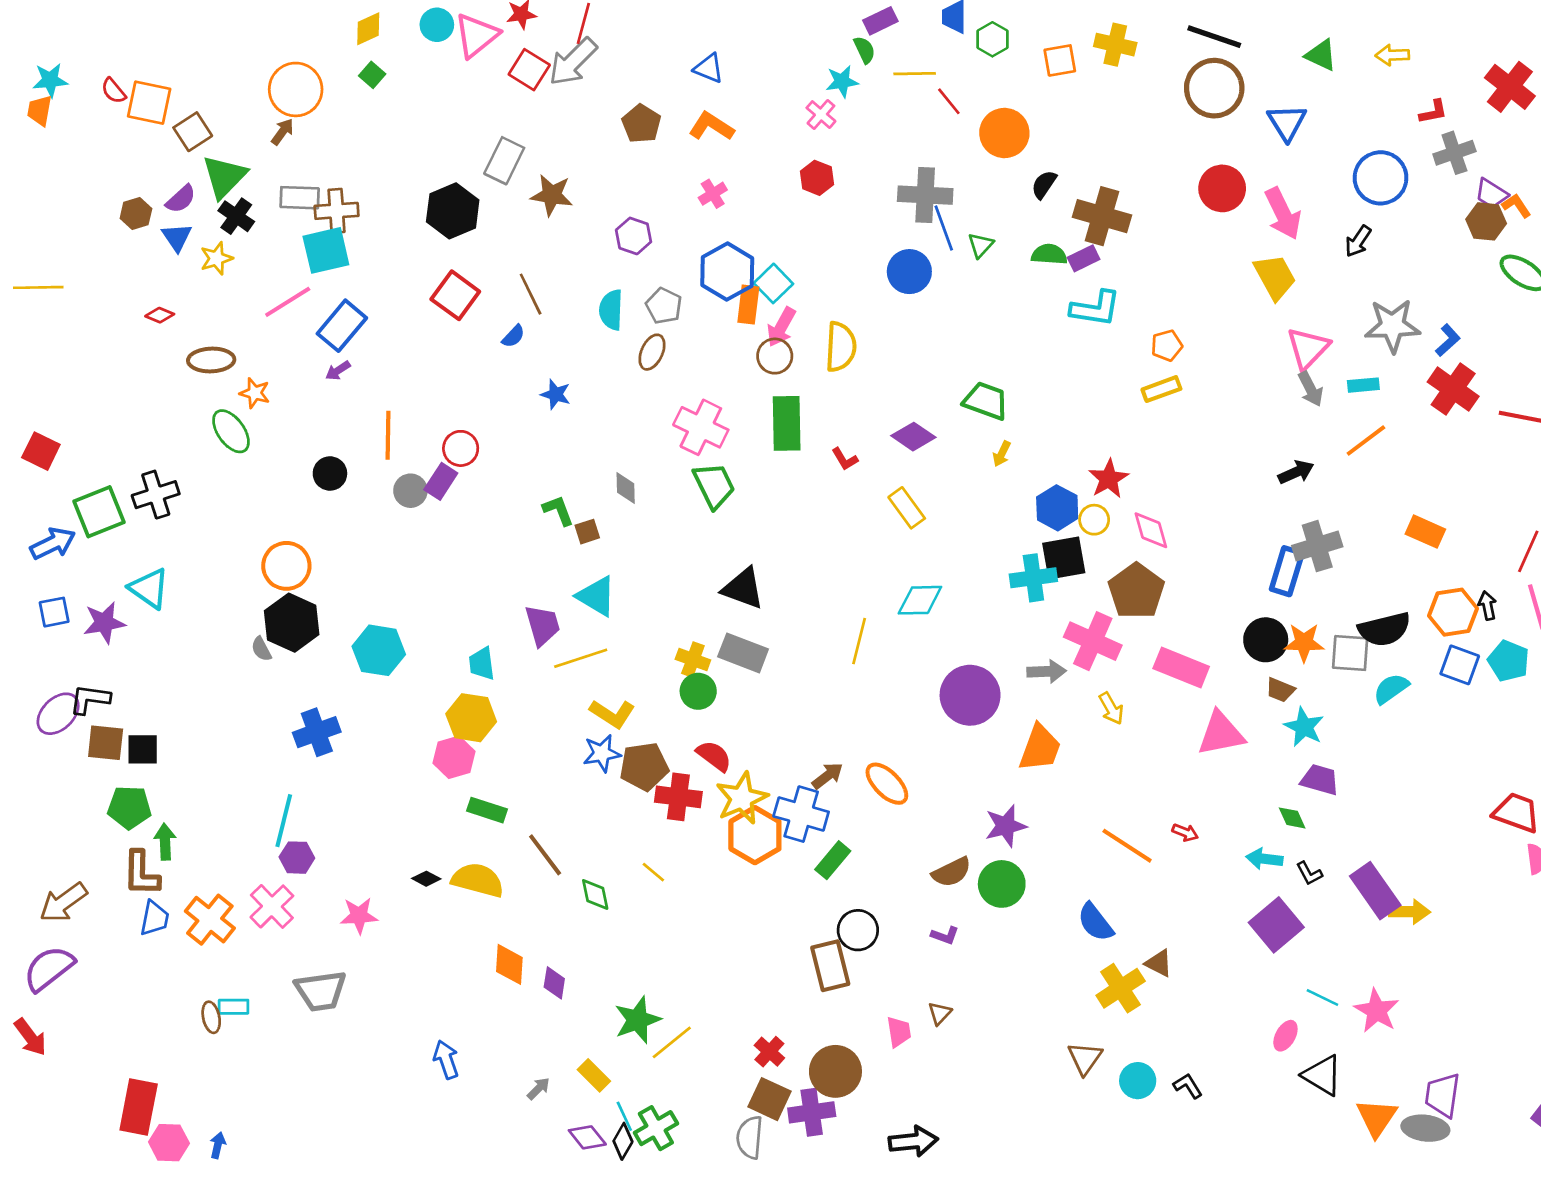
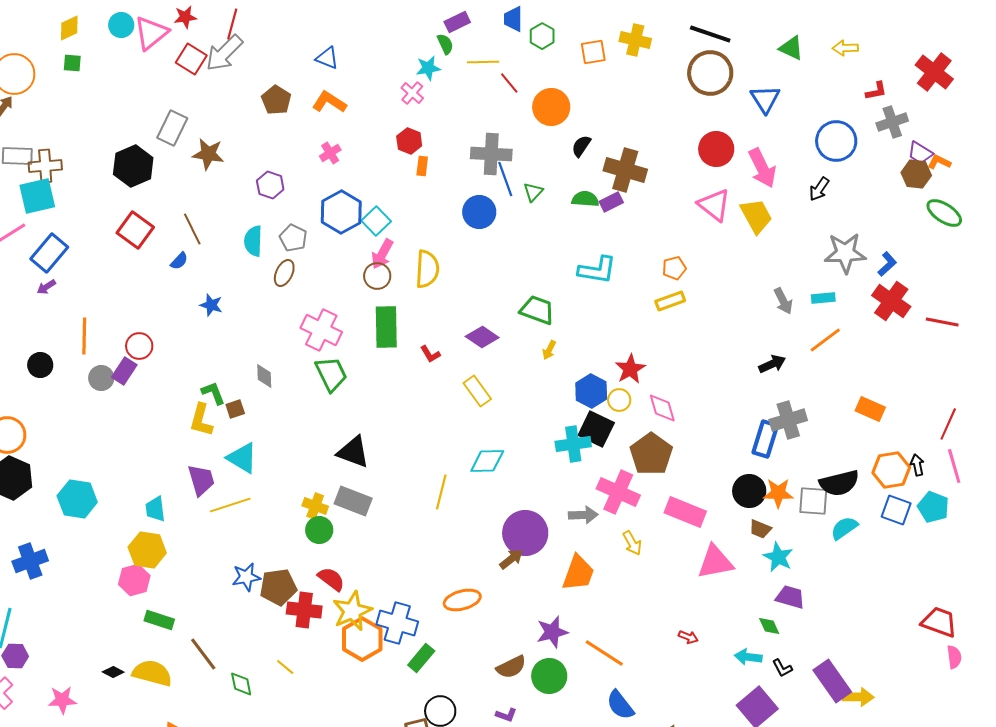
green square: (372, 75) -> (72, 63), turned -36
orange L-shape: (1516, 206) -> (939, 162), turned -30
orange rectangle: (748, 305) -> (422, 166), moved, size x0.7
cyan L-shape: (1095, 309) -> (597, 270), moved
pink triangle: (1308, 348) -> (714, 205), moved, turned -36
black square: (1064, 558) -> (596, 429), turned 36
yellow L-shape: (612, 714) -> (201, 420), moved, turned 72
brown arrow: (828, 776) -> (511, 559), moved
orange ellipse: (887, 784) -> (462, 600), turned -60
orange line: (1127, 846) -> (604, 653), moved

